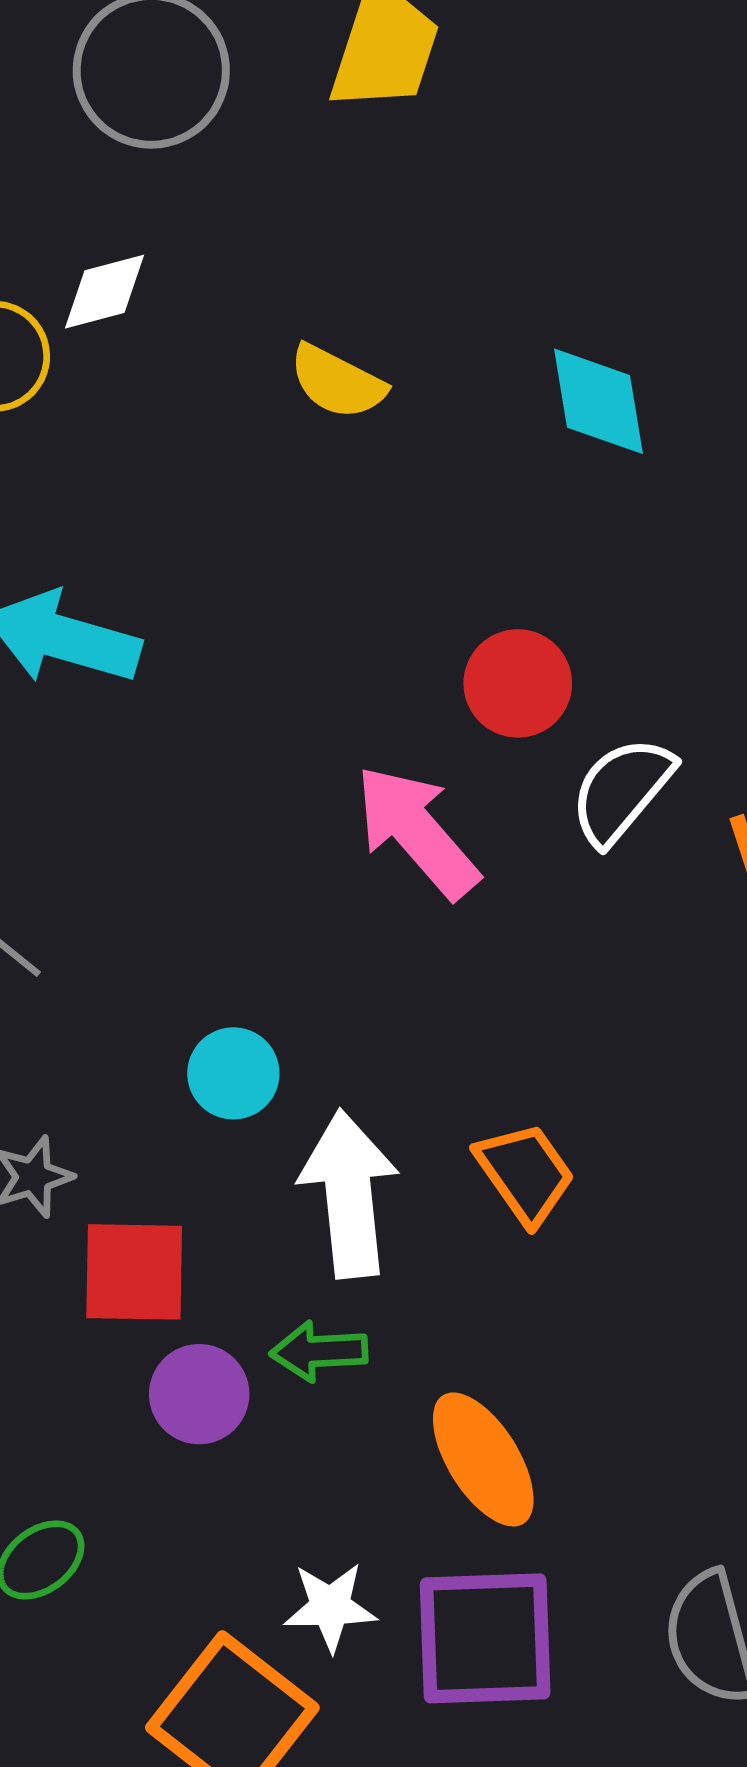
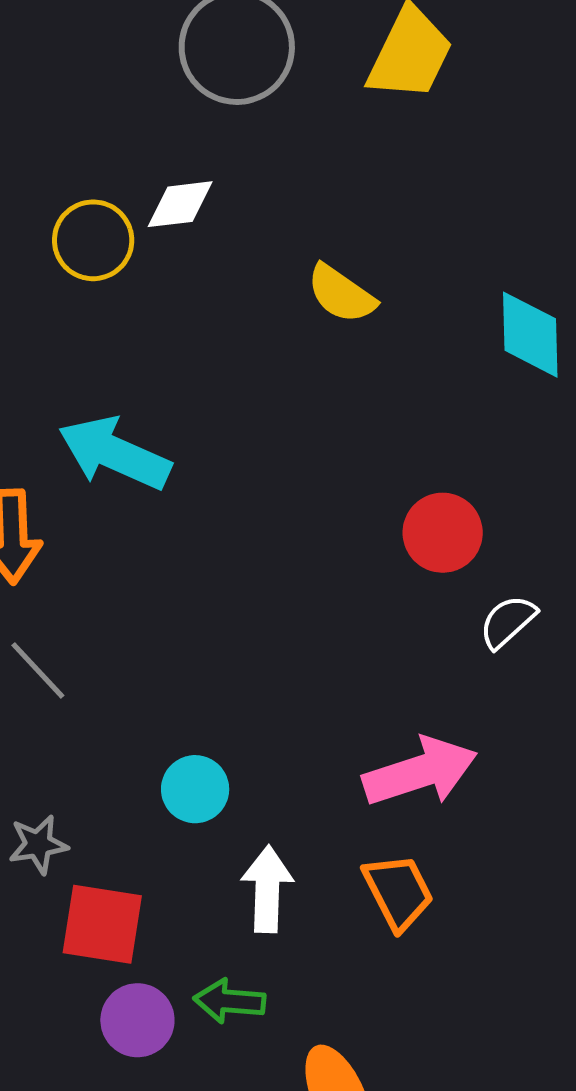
white semicircle: (622, 791) -> (508, 622), size x0.7
pink arrow: (417, 832) -> (420, 772), moved, turned 105
white arrow: (349, 1194) -> (267, 889), size x0.7

